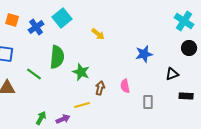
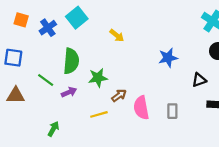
green star: (81, 72) -> (98, 78), turned -30
pink semicircle: (125, 86) -> (141, 108), moved, size x1.5
brown arrow: (100, 88) -> (119, 96), turned 40
purple arrow: (63, 119) -> (69, 92), moved

